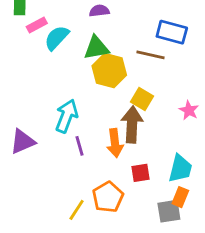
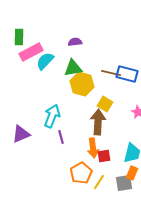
pink rectangle: (37, 25) -> (31, 52), size x1.6
blue rectangle: (172, 32) -> (127, 74), moved
orange arrow: (115, 143) -> (93, 148), moved
yellow line: (77, 210) -> (99, 182), moved

